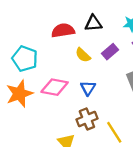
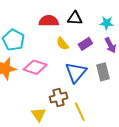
blue triangle: (88, 88) -> (76, 72), moved, size x1.6

